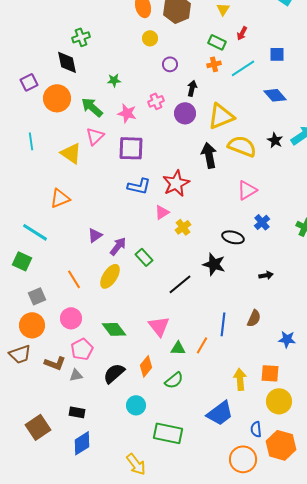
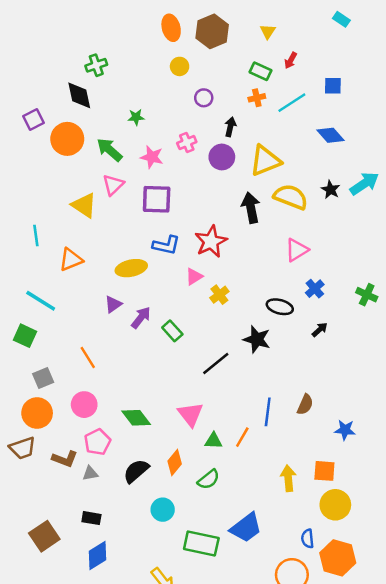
cyan line: (31, 141) -> (36, 235), moved
black arrow: (266, 275) -> (320, 330), moved, turned -32
yellow ellipse: (110, 276) -> (131, 268), moved, turned 45
blue trapezoid: (220, 413) -> (246, 528), moved

